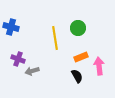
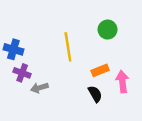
blue cross: (11, 27) -> (13, 49), moved
green circle: (78, 28) -> (108, 30), moved

